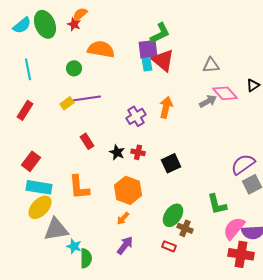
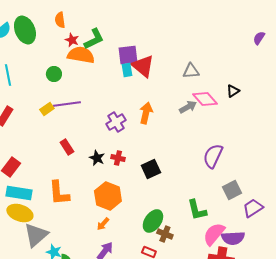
orange semicircle: (80, 14) -> (60, 20), turned -56
red star: (74, 24) -> (72, 40), moved
green L-shape: (160, 33) -> (94, 39), moved
purple semicircle: (243, 164) -> (213, 156), moved, turned -30
yellow ellipse: (40, 207) -> (20, 213), turned 65
gray triangle: (56, 229) -> (36, 235), turned -32

